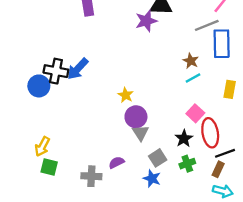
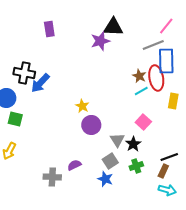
black cross: (56, 71) -> (24, 73), moved
gray triangle: (140, 133) -> (117, 140), moved
red ellipse: (210, 133) -> (156, 78), moved
green square: (49, 167) -> (15, 119), moved

